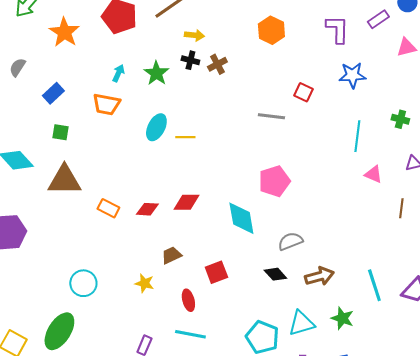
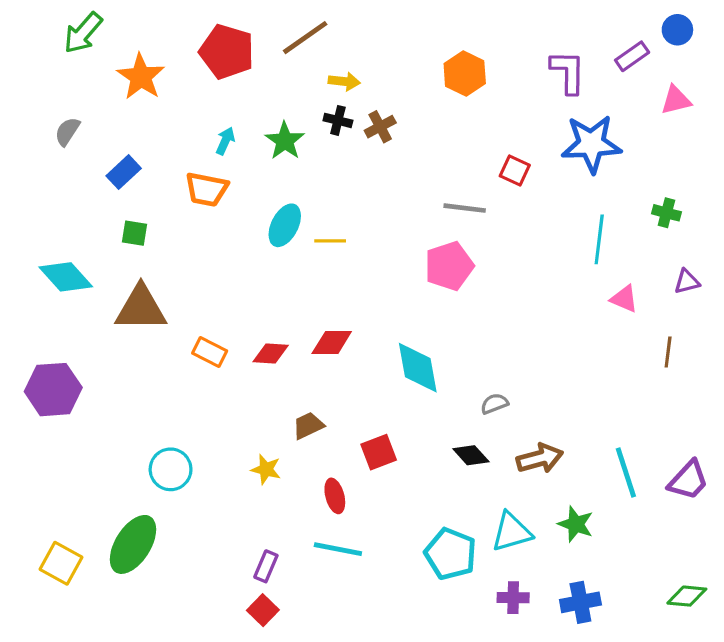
blue star: (352, 75) -> (591, 144), size x1.4
pink pentagon: (274, 181) -> (449, 266), moved
gray semicircle: (290, 241) -> (494, 404), size x0.7

